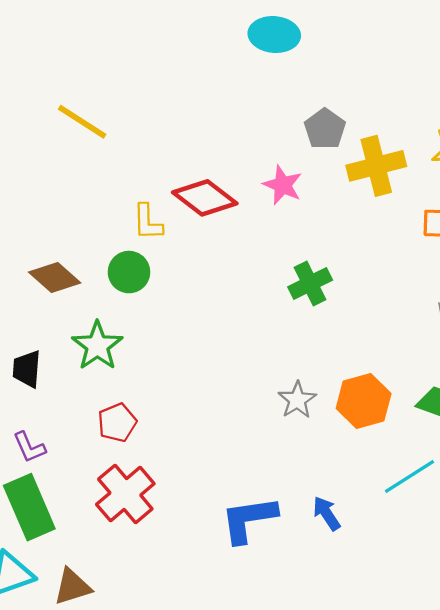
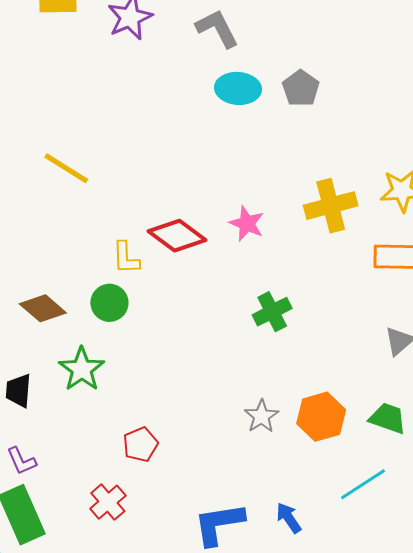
gray pentagon: (325, 129) -> (301, 88), moved
red pentagon: (117, 423) -> (140, 444), moved
red cross: (125, 494) -> (108, 502), size x0.7

